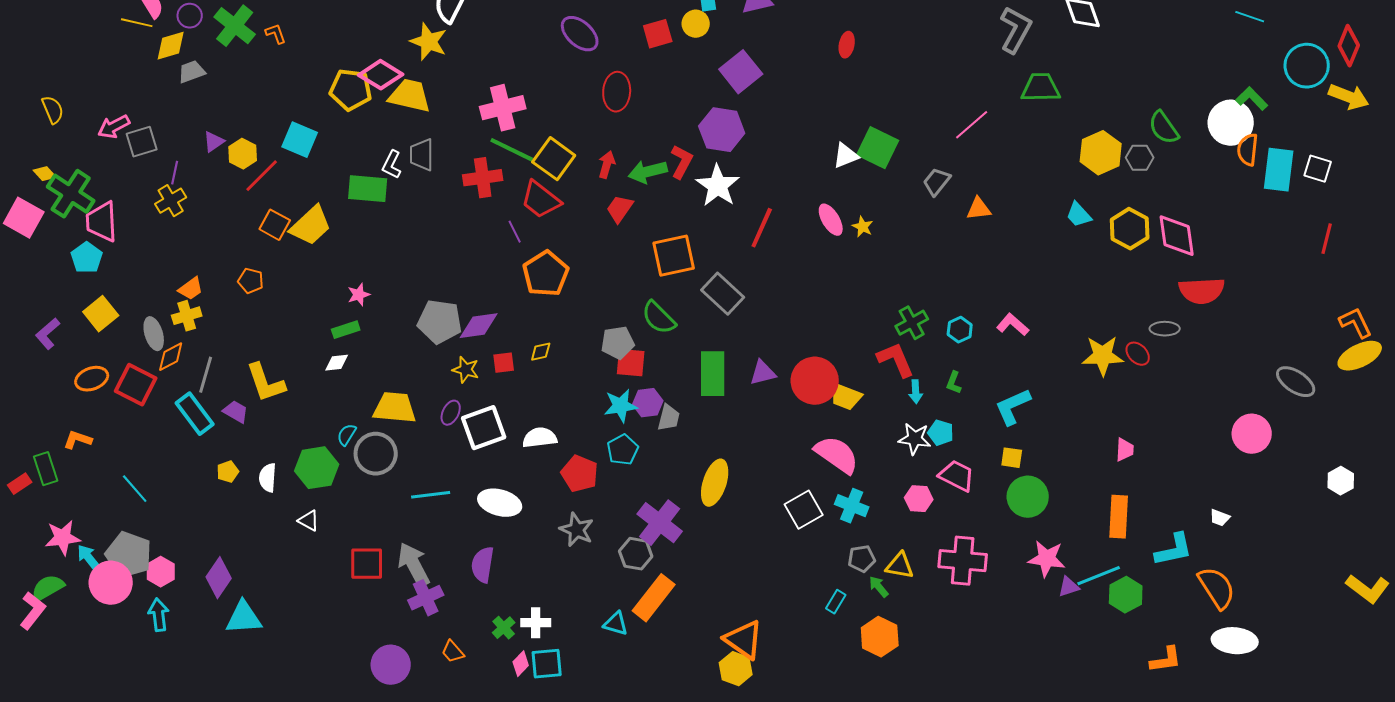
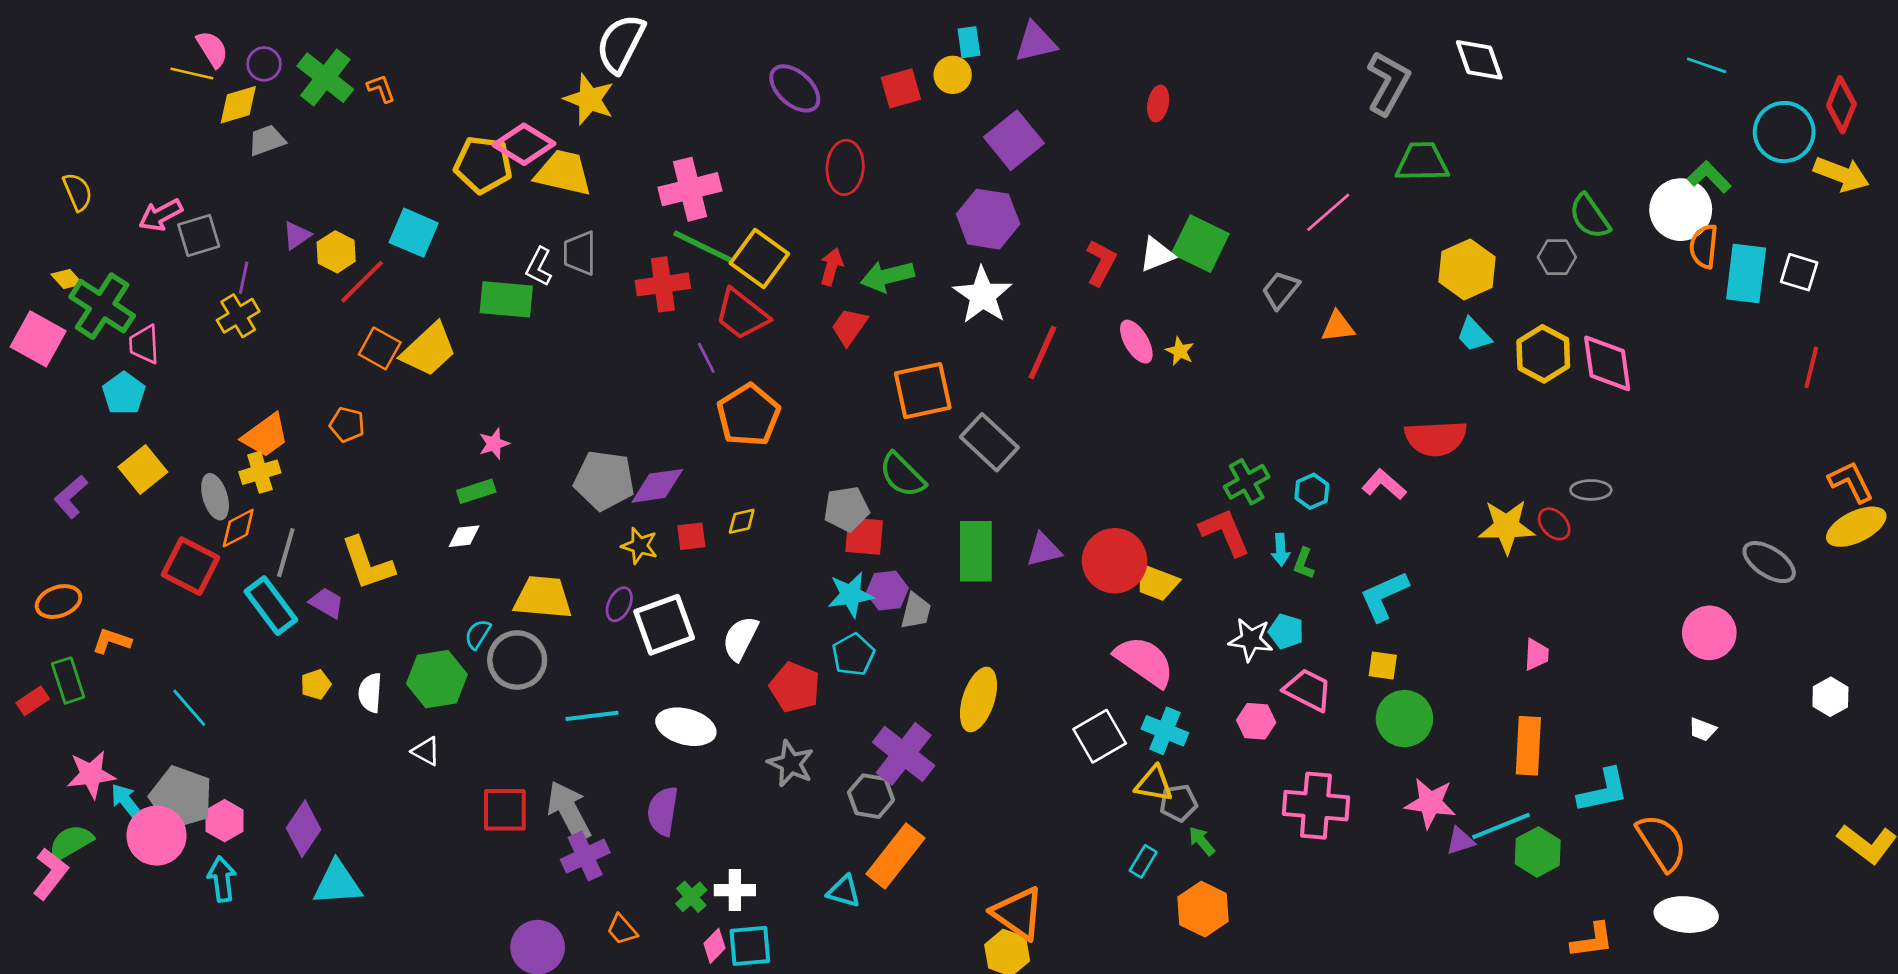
yellow hexagon: (1101, 153) -> (1467, 269), moved
red L-shape: (682, 162) -> (1101, 263), moved
pink trapezoid: (102, 222) -> (144, 344), size x0.7
orange trapezoid: (191, 289) -> (265, 435), size x1.4
red semicircle: (1202, 291) -> (1436, 438), moved
orange ellipse: (92, 379) -> (59, 602), moved
cyan arrow: (916, 392) -> (1281, 550), moved
white semicircle: (540, 438) -> (740, 638), turned -56
white trapezoid: (1220, 518) -> (1702, 729), moved
yellow triangle: (900, 566) -> (1154, 784), moved

